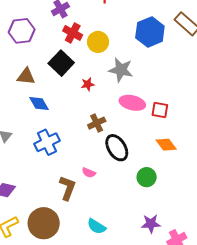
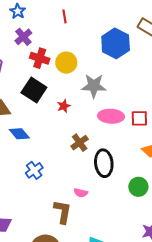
blue cross: (47, 142) -> (34, 170), size x0.7
black ellipse: (117, 148) -> (104, 163), turned 36

